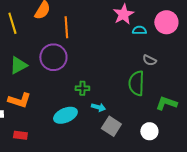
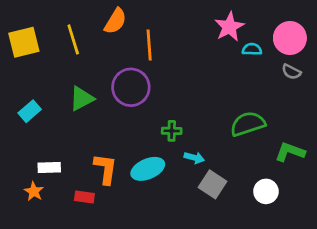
gray semicircle: (149, 60) -> (291, 72), moved
green semicircle: (136, 83) -> (248, 124), turned 70
orange L-shape: (19, 100) -> (106, 169), moved, turned -100

